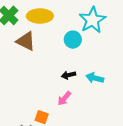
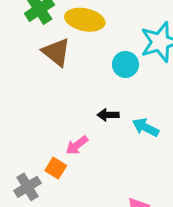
pink arrow: (64, 98) -> (77, 145), moved

